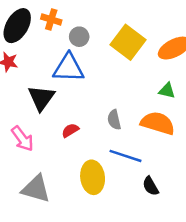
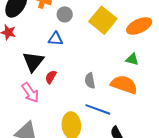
blue triangle: (69, 68) -> (55, 39), size x0.6
red semicircle: (70, 130) -> (51, 77), moved, turned -32
pink arrow: (22, 139) -> (30, 93), moved

